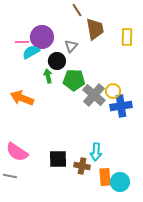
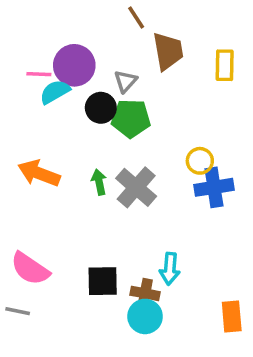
green arrow: (48, 76) -> (99, 182), moved
green pentagon: (74, 80) -> (131, 118), moved
gray cross: (94, 95) -> (136, 187), moved
orange rectangle: (105, 177) -> (232, 316), moved
cyan circle: (120, 182) -> (145, 316), moved

